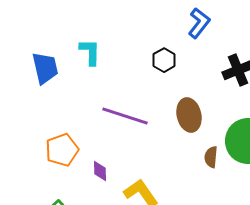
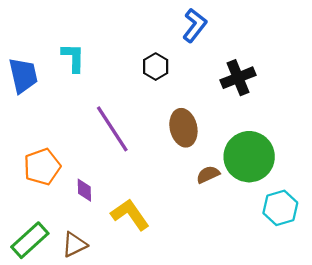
purple line: (125, 116) -> (112, 129), turned 39
brown semicircle: (211, 157) -> (208, 174), turned 60

